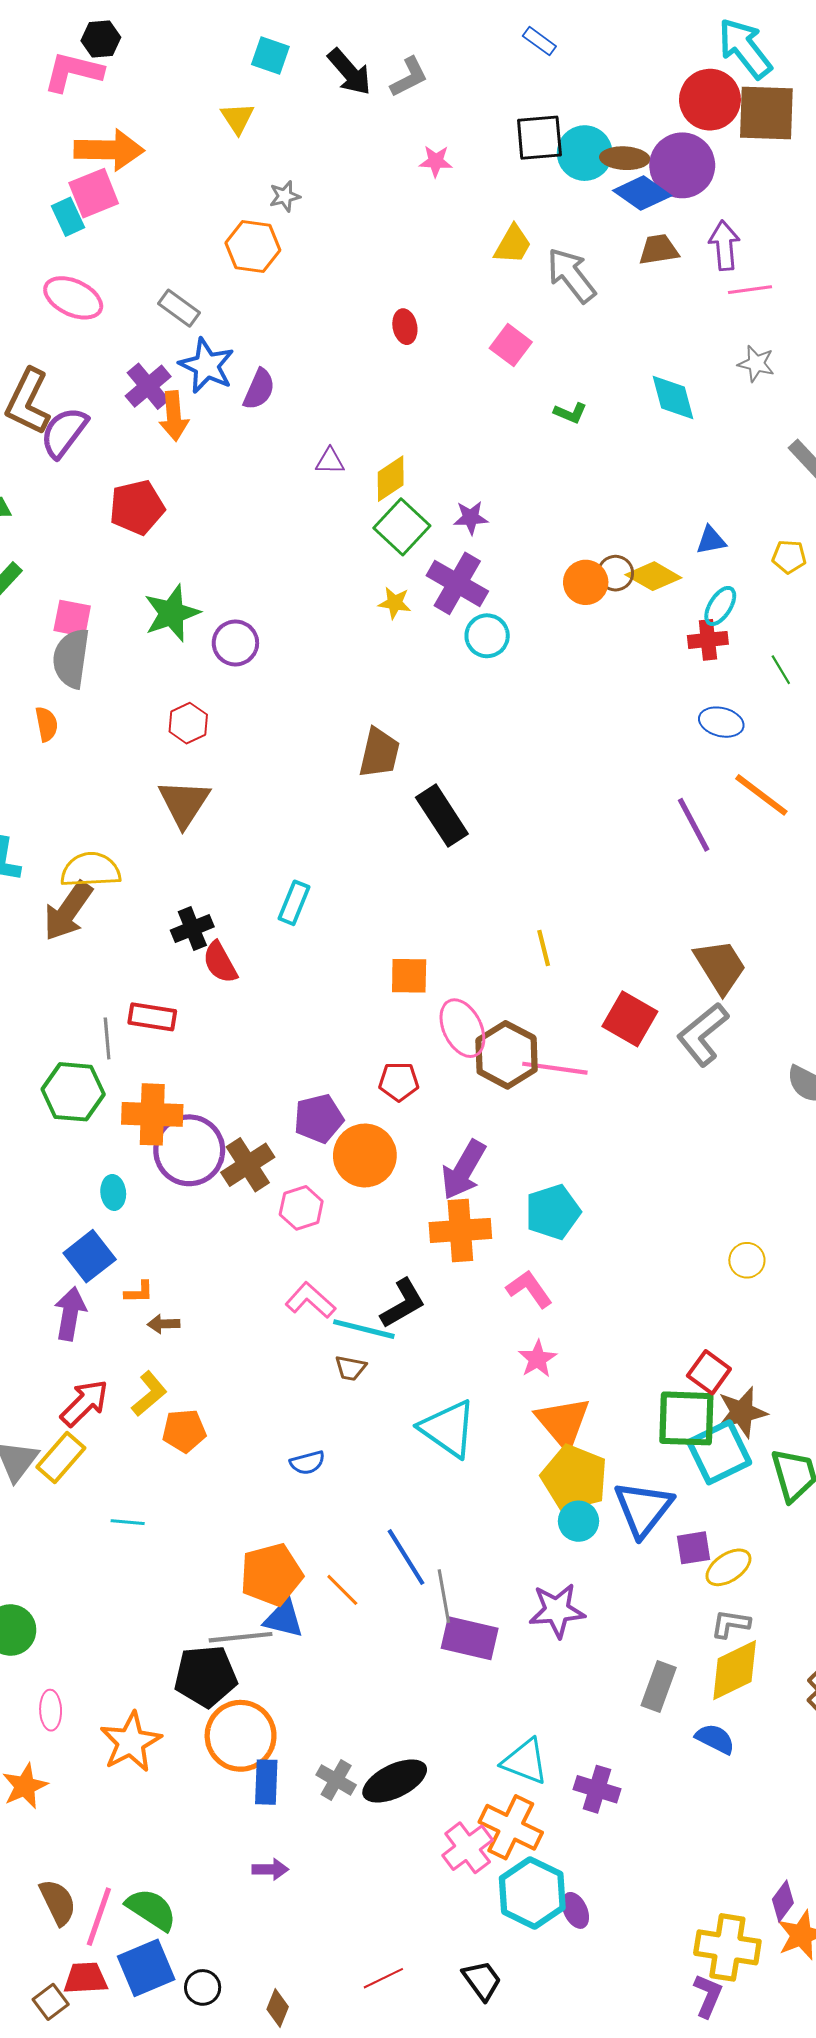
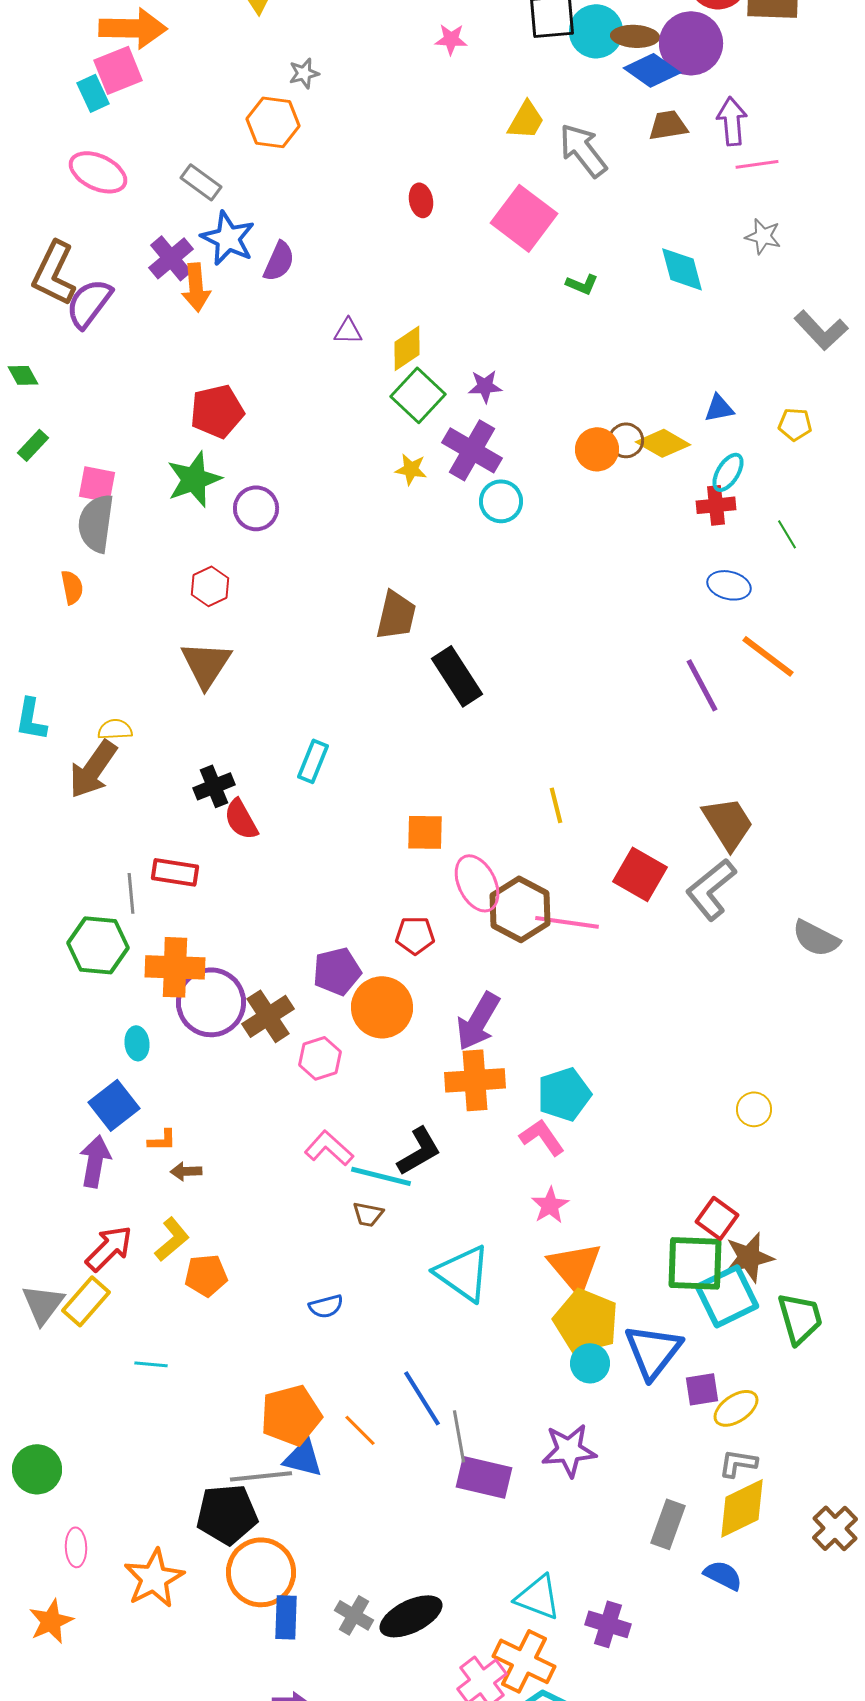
pink square: (511, 345) -> (524, 218), size x1.6
red pentagon: (137, 507) -> (217, 411), moved
yellow semicircle: (91, 870) -> (115, 729), size x0.6
cyan pentagon: (553, 1212) -> (564, 1094), moved

